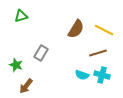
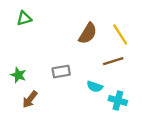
yellow line: (104, 30) -> (120, 35), turned 30
gray rectangle: (41, 53) -> (61, 72), moved, turned 49
cyan cross: (102, 75) -> (118, 100), moved

